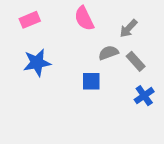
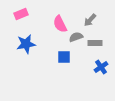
pink semicircle: (84, 18) -> (60, 24), moved
gray rectangle: (136, 61) -> (95, 43), turned -48

